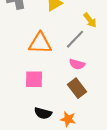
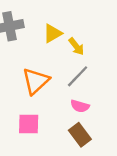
yellow arrow: (90, 20) -> (76, 46), moved
orange triangle: (40, 43) -> (36, 81), turned -45

